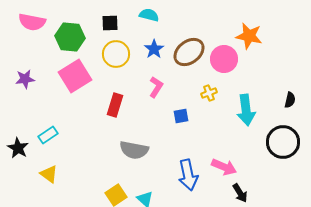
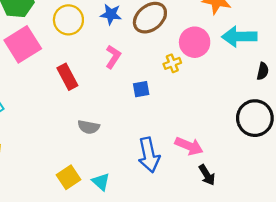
blue star: (154, 49) -> (111, 14), turned -30
pink circle: (224, 59) -> (195, 42), moved
red rectangle: (115, 105) -> (67, 77), turned -45
cyan arrow: (246, 110) -> (239, 37), moved, turned 96
gray semicircle: (134, 150) -> (89, 127), size x0.7

